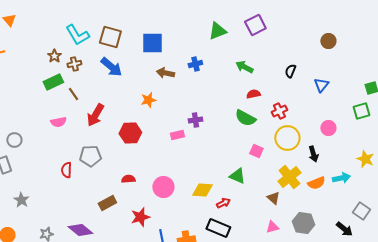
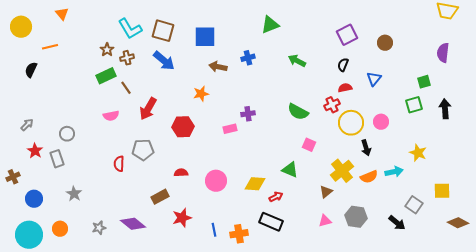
purple square: (255, 25) -> (347, 35), moved
brown circle: (328, 41) -> (385, 43), moved
red semicircle: (253, 94) -> (345, 88), moved
yellow circle: (287, 138) -> (351, 123), moved
brown triangle: (273, 198) -> (326, 192), turned 40
red star: (140, 217) -> (182, 218), moved

